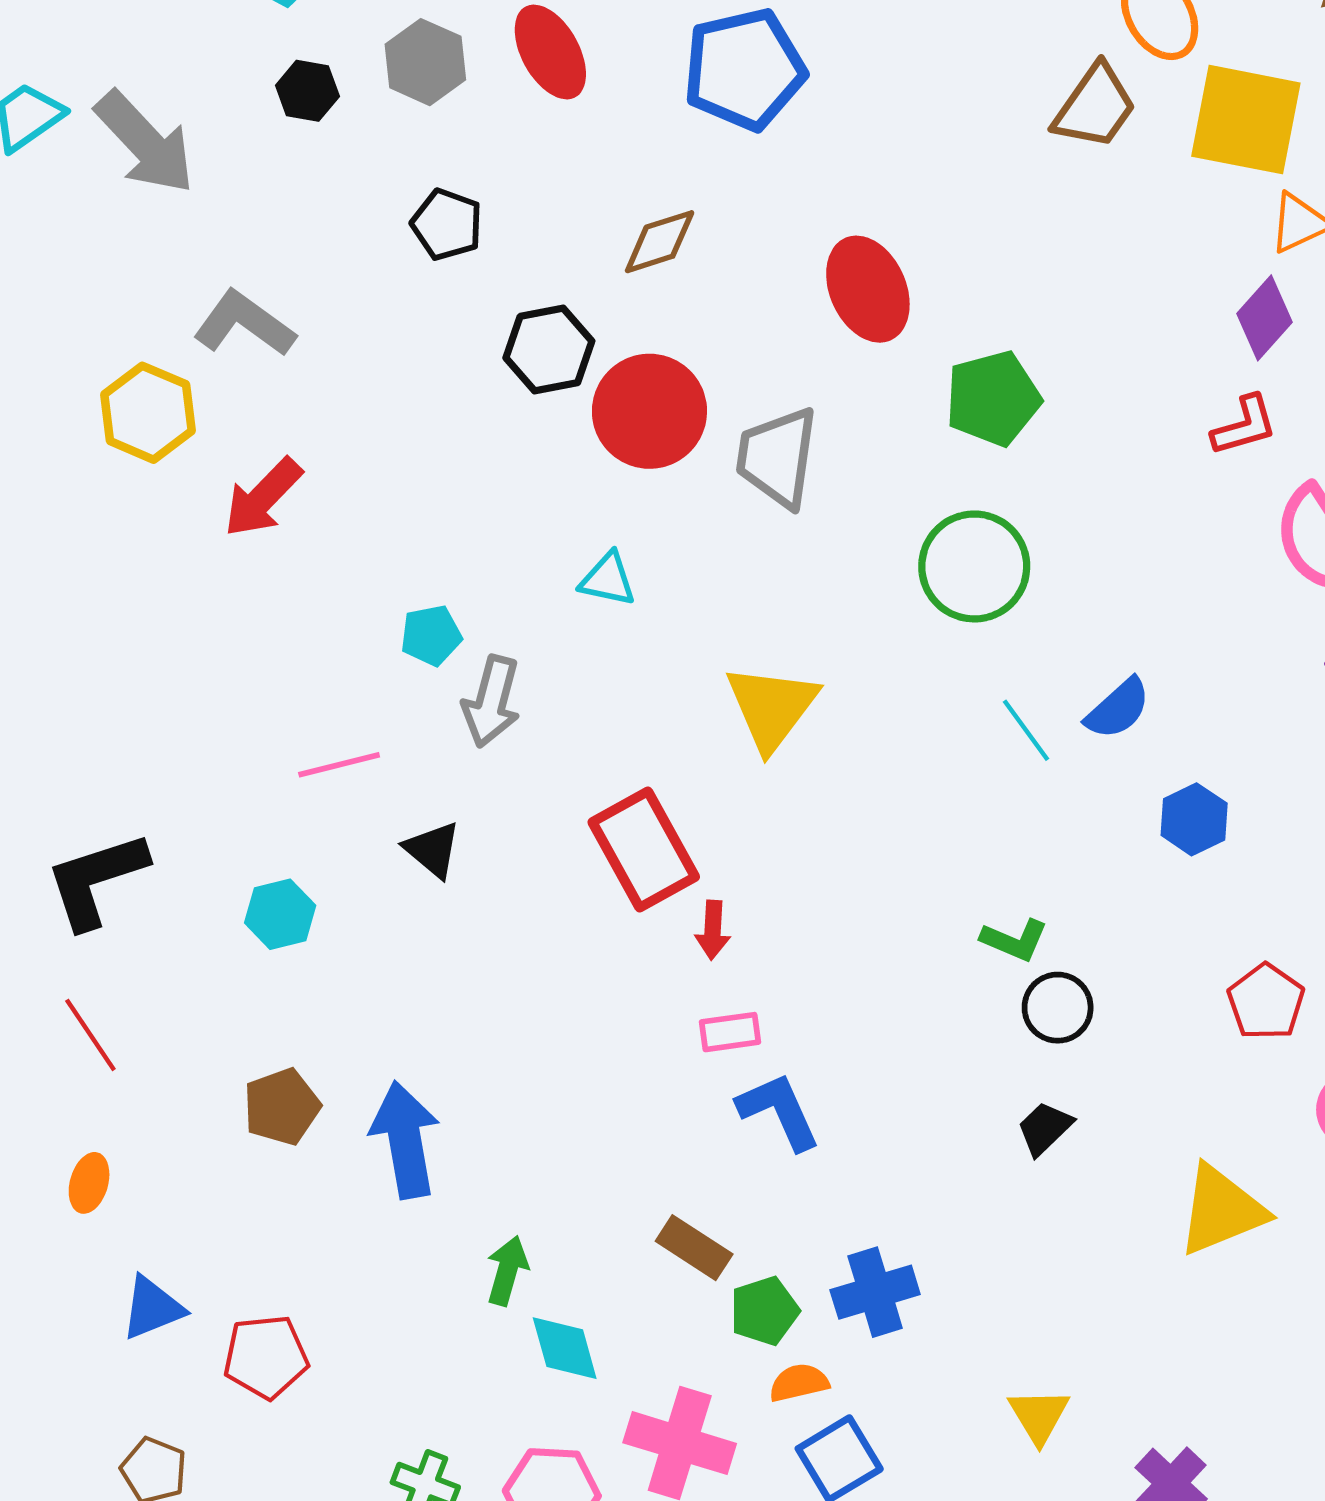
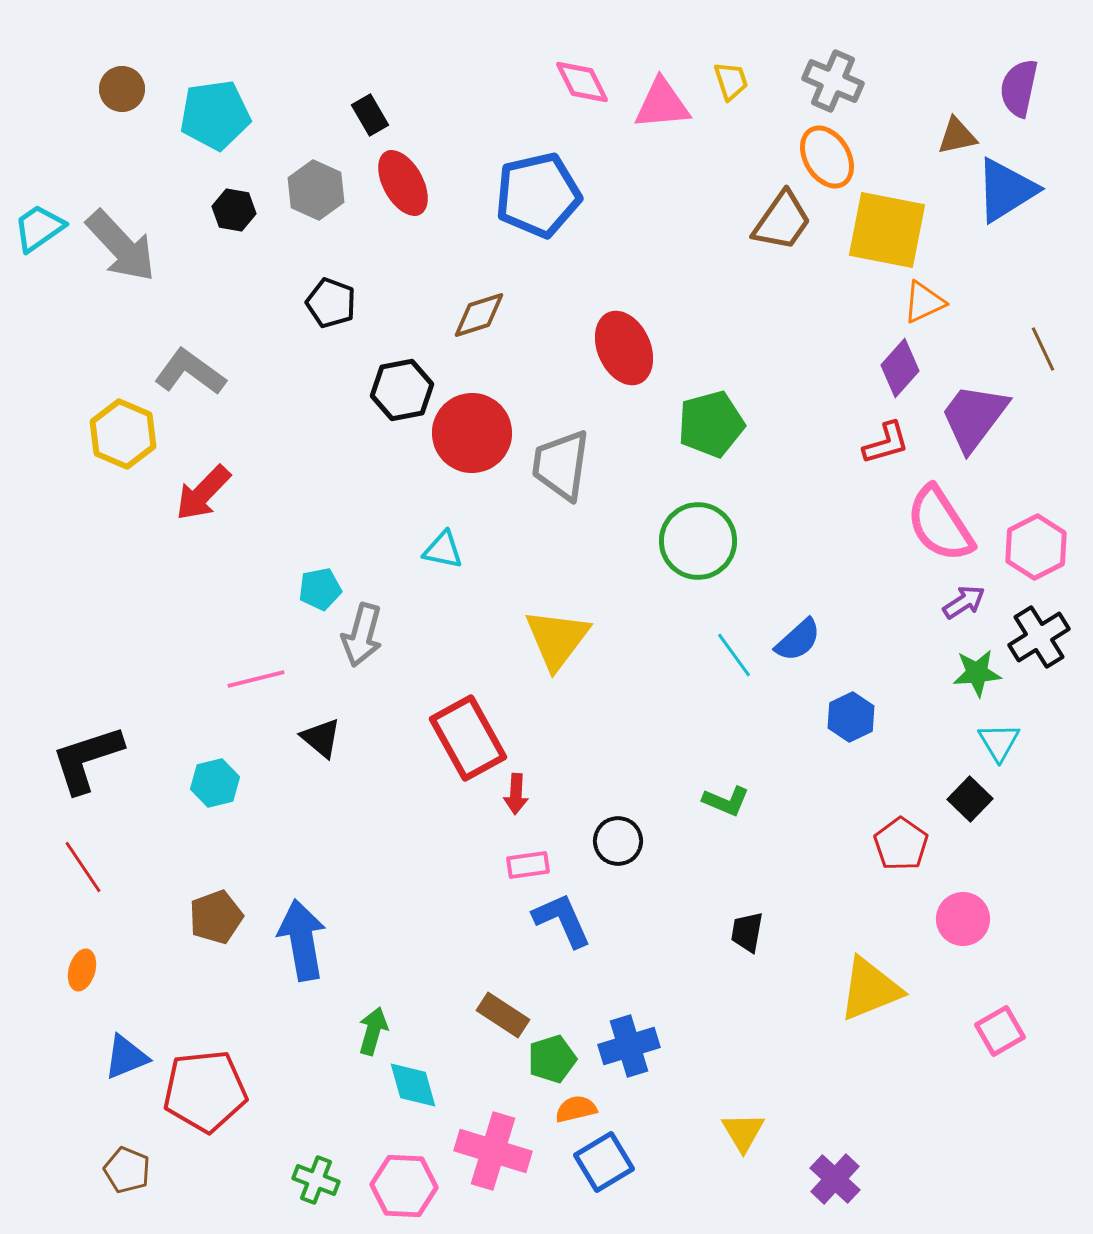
black circle: (1058, 1008) -> (618, 841), moved
black trapezoid: (1045, 1128) -> (747, 932), turned -36
red pentagon: (266, 1357) -> (205, 1091), size x1.4

